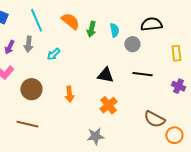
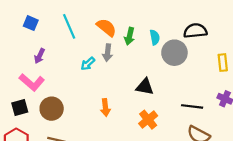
gray arrow: (28, 44) -> (108, 53), moved
gray circle: (132, 44) -> (174, 53), size x1.5
black line: (142, 74) -> (192, 106), moved
brown circle: (31, 89) -> (52, 109), moved

